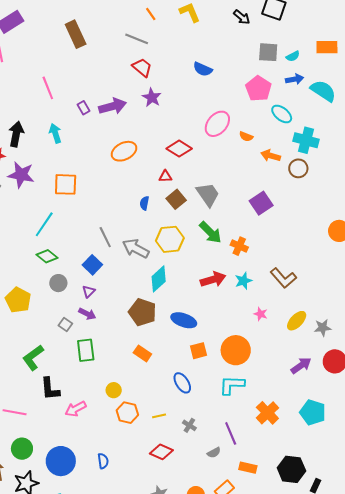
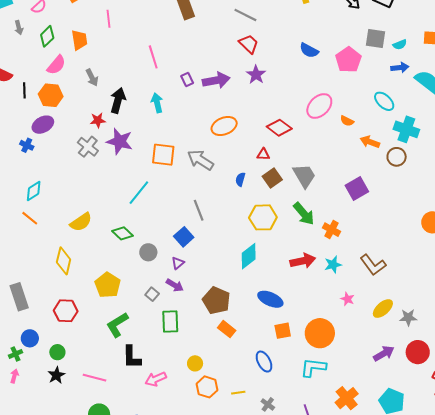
pink pentagon: (258, 89) -> (348, 60), moved
gray arrow: (136, 248) -> (200, 160), moved
green diamond: (47, 256) -> (122, 233), moved
yellow pentagon: (18, 300) -> (108, 285), moved
brown pentagon: (142, 312) -> (216, 300), moved

